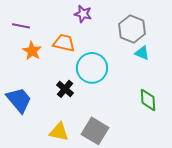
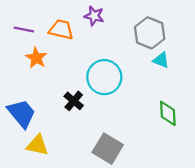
orange trapezoid: (64, 43) -> (61, 29), moved
yellow triangle: (59, 132) -> (37, 145), moved

